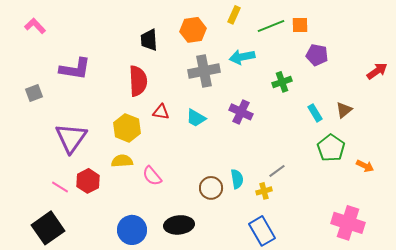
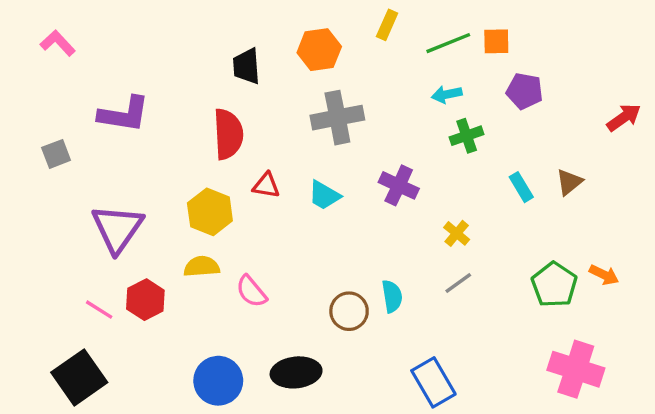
cyan arrow: (242, 57) -> (447, 94), moved, size x0.7
green pentagon: (331, 148) -> (554, 285), moved
yellow cross: (264, 191) -> (457, 233), moved, turned -35

